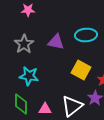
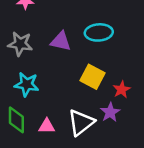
gray star: (24, 44) -> (20, 44), turned -30

